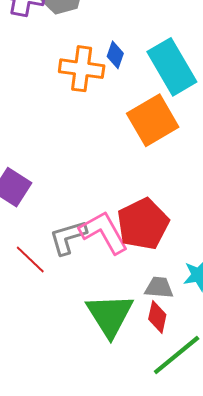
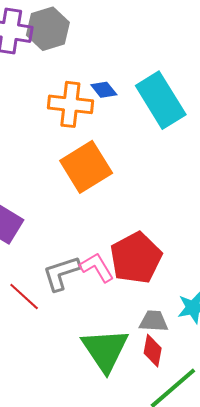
blue diamond: (115, 55) -> (104, 90), turned -56
orange square: (153, 120) -> (86, 167), moved
pink L-shape: (104, 232) -> (97, 267), size x0.7

